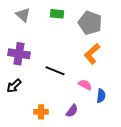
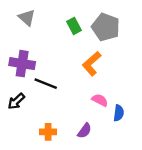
green rectangle: (57, 14) -> (74, 26), moved, turned 56
orange L-shape: (92, 54) -> (92, 64), moved
black line: (55, 71) -> (46, 84), moved

